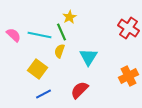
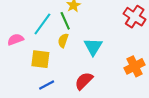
pink semicircle: (14, 35) -> (16, 39), moved, turned -63
cyan line: (40, 35) -> (42, 24), turned -65
yellow square: (38, 69) -> (40, 59), turned -30

